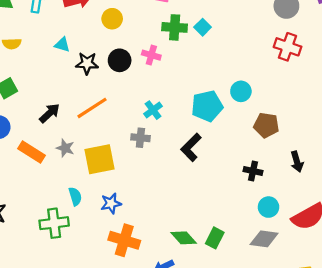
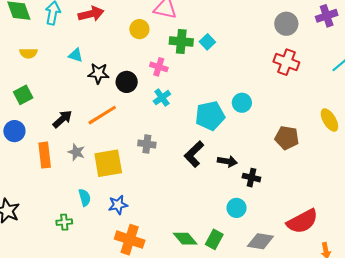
yellow circle: (112, 19) -> (139, 29), moved
black circle: (120, 60) -> (127, 82), moved
cyan cross: (153, 110) -> (162, 98), moved
brown pentagon: (266, 125) -> (287, 138), moved
orange rectangle: (31, 152) -> (45, 155), turned 50
black arrow: (297, 162) -> (227, 161), moved, turned -66
cyan circle: (269, 207) -> (237, 208), moved
green cross: (54, 223) -> (64, 222), size x0.6

